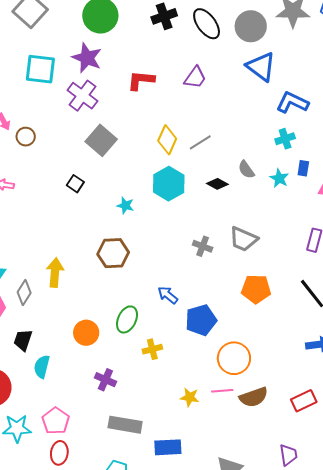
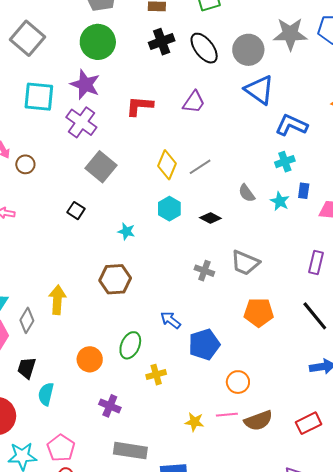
cyan hexagon: (169, 184) -> (169, 209), size x0.7
black diamond: (217, 184) -> (210, 218), moved
orange circle: (234, 358) -> (238, 382), size x0.7

